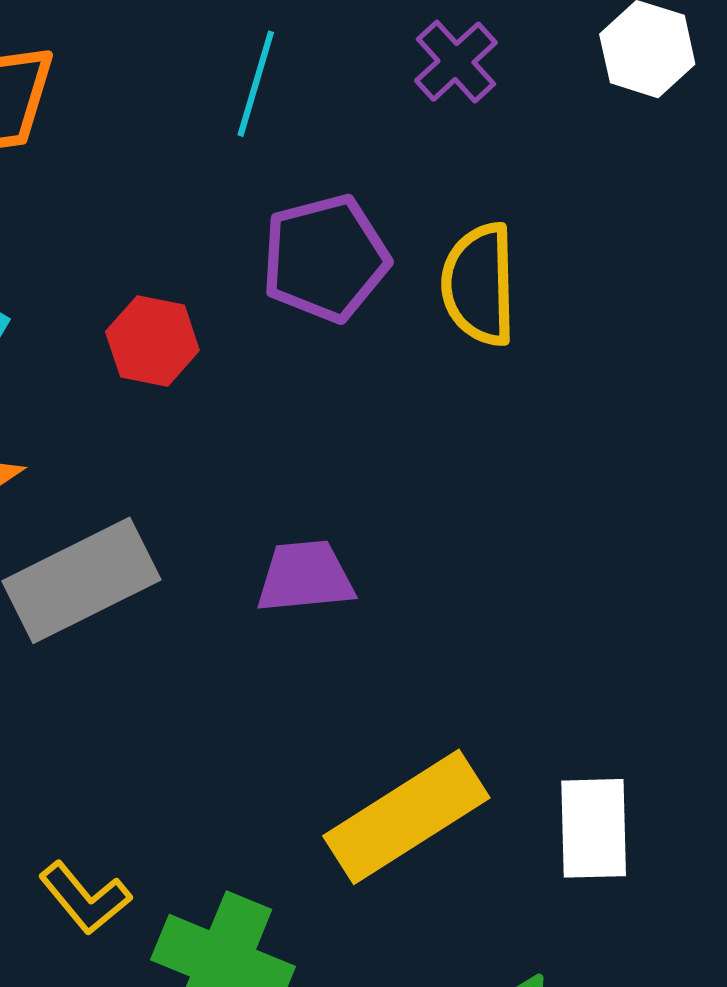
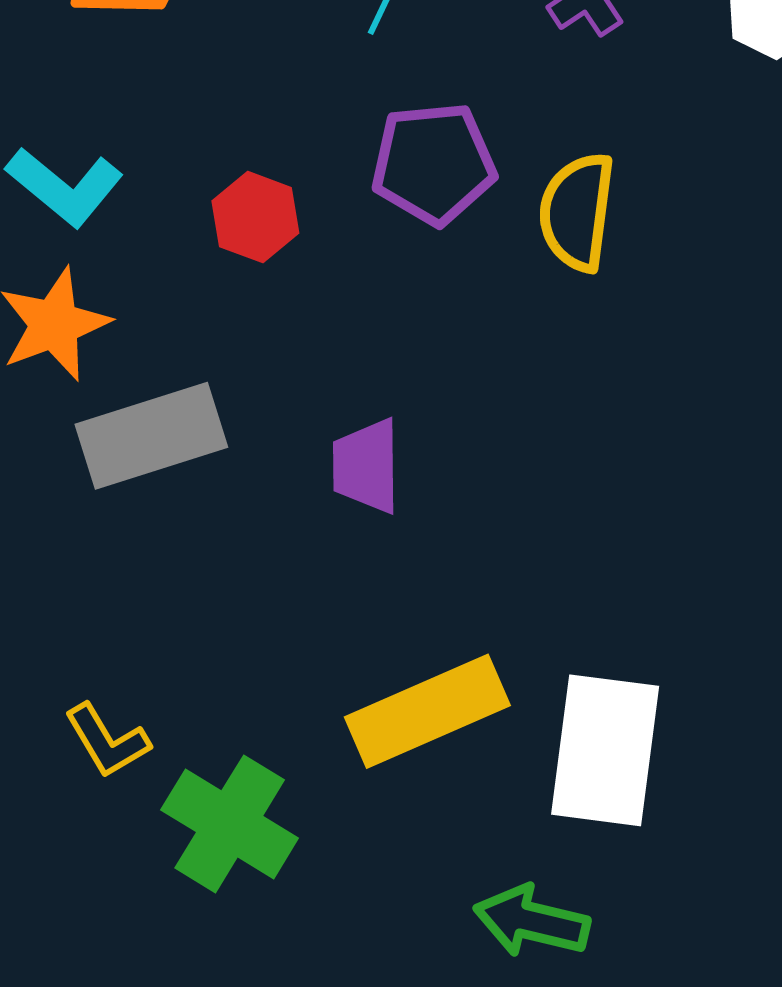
purple trapezoid: (305, 577) -> (366, 466), turned -94
white rectangle: (594, 828) -> (605, 750), size x1.5

